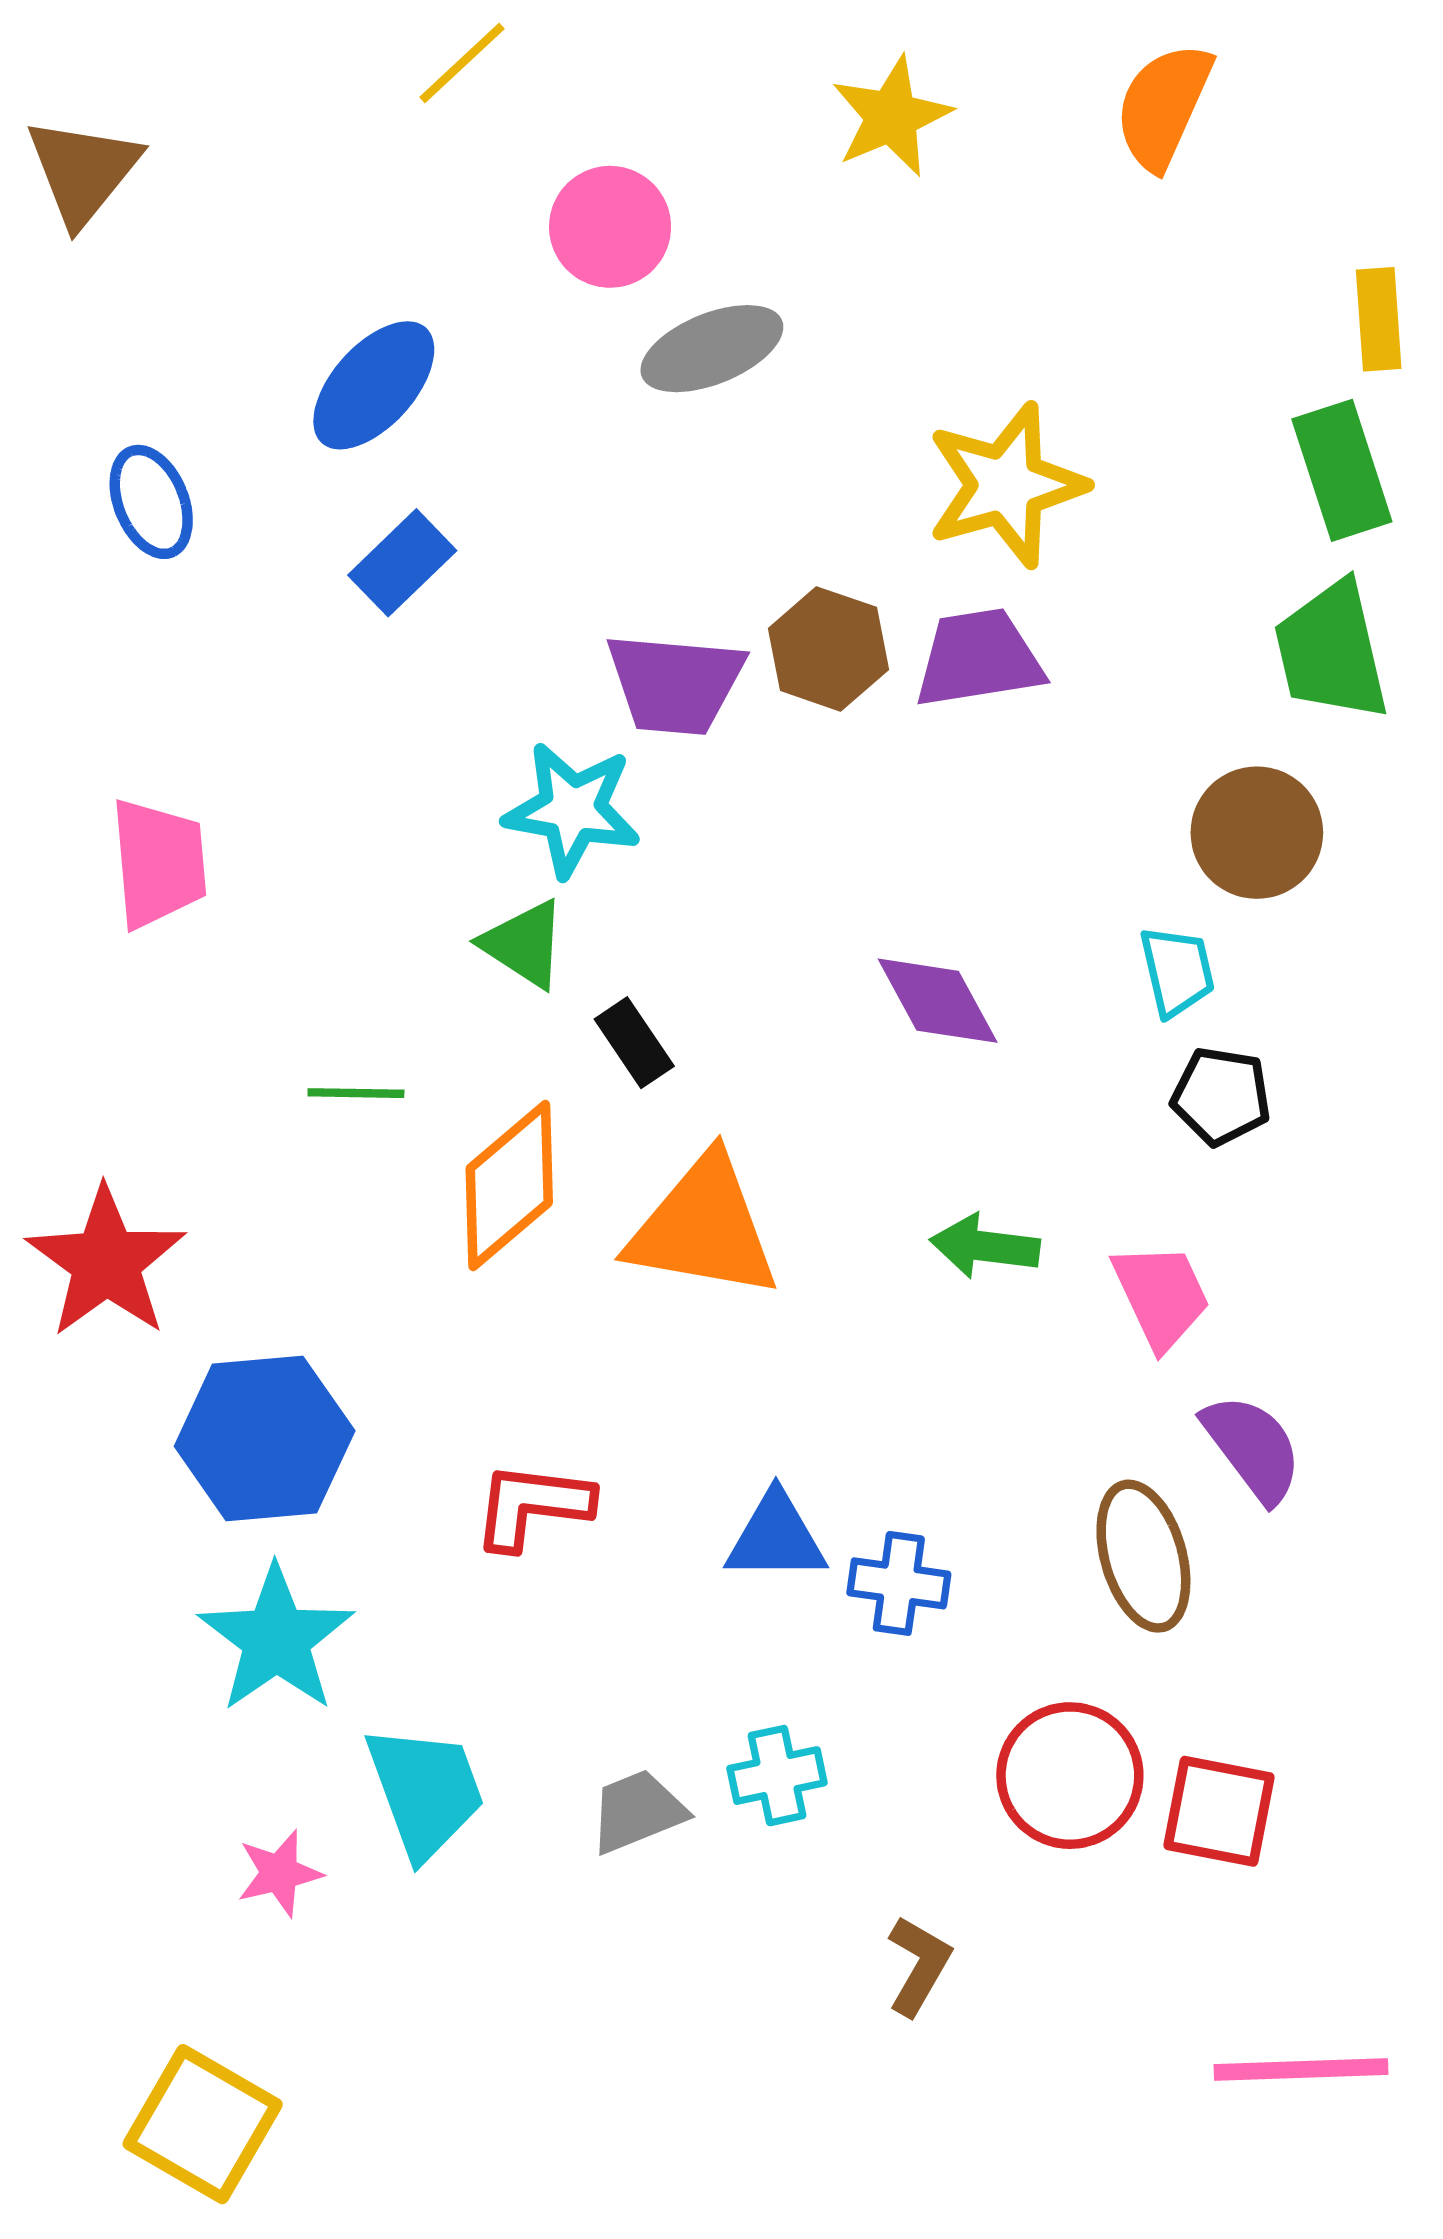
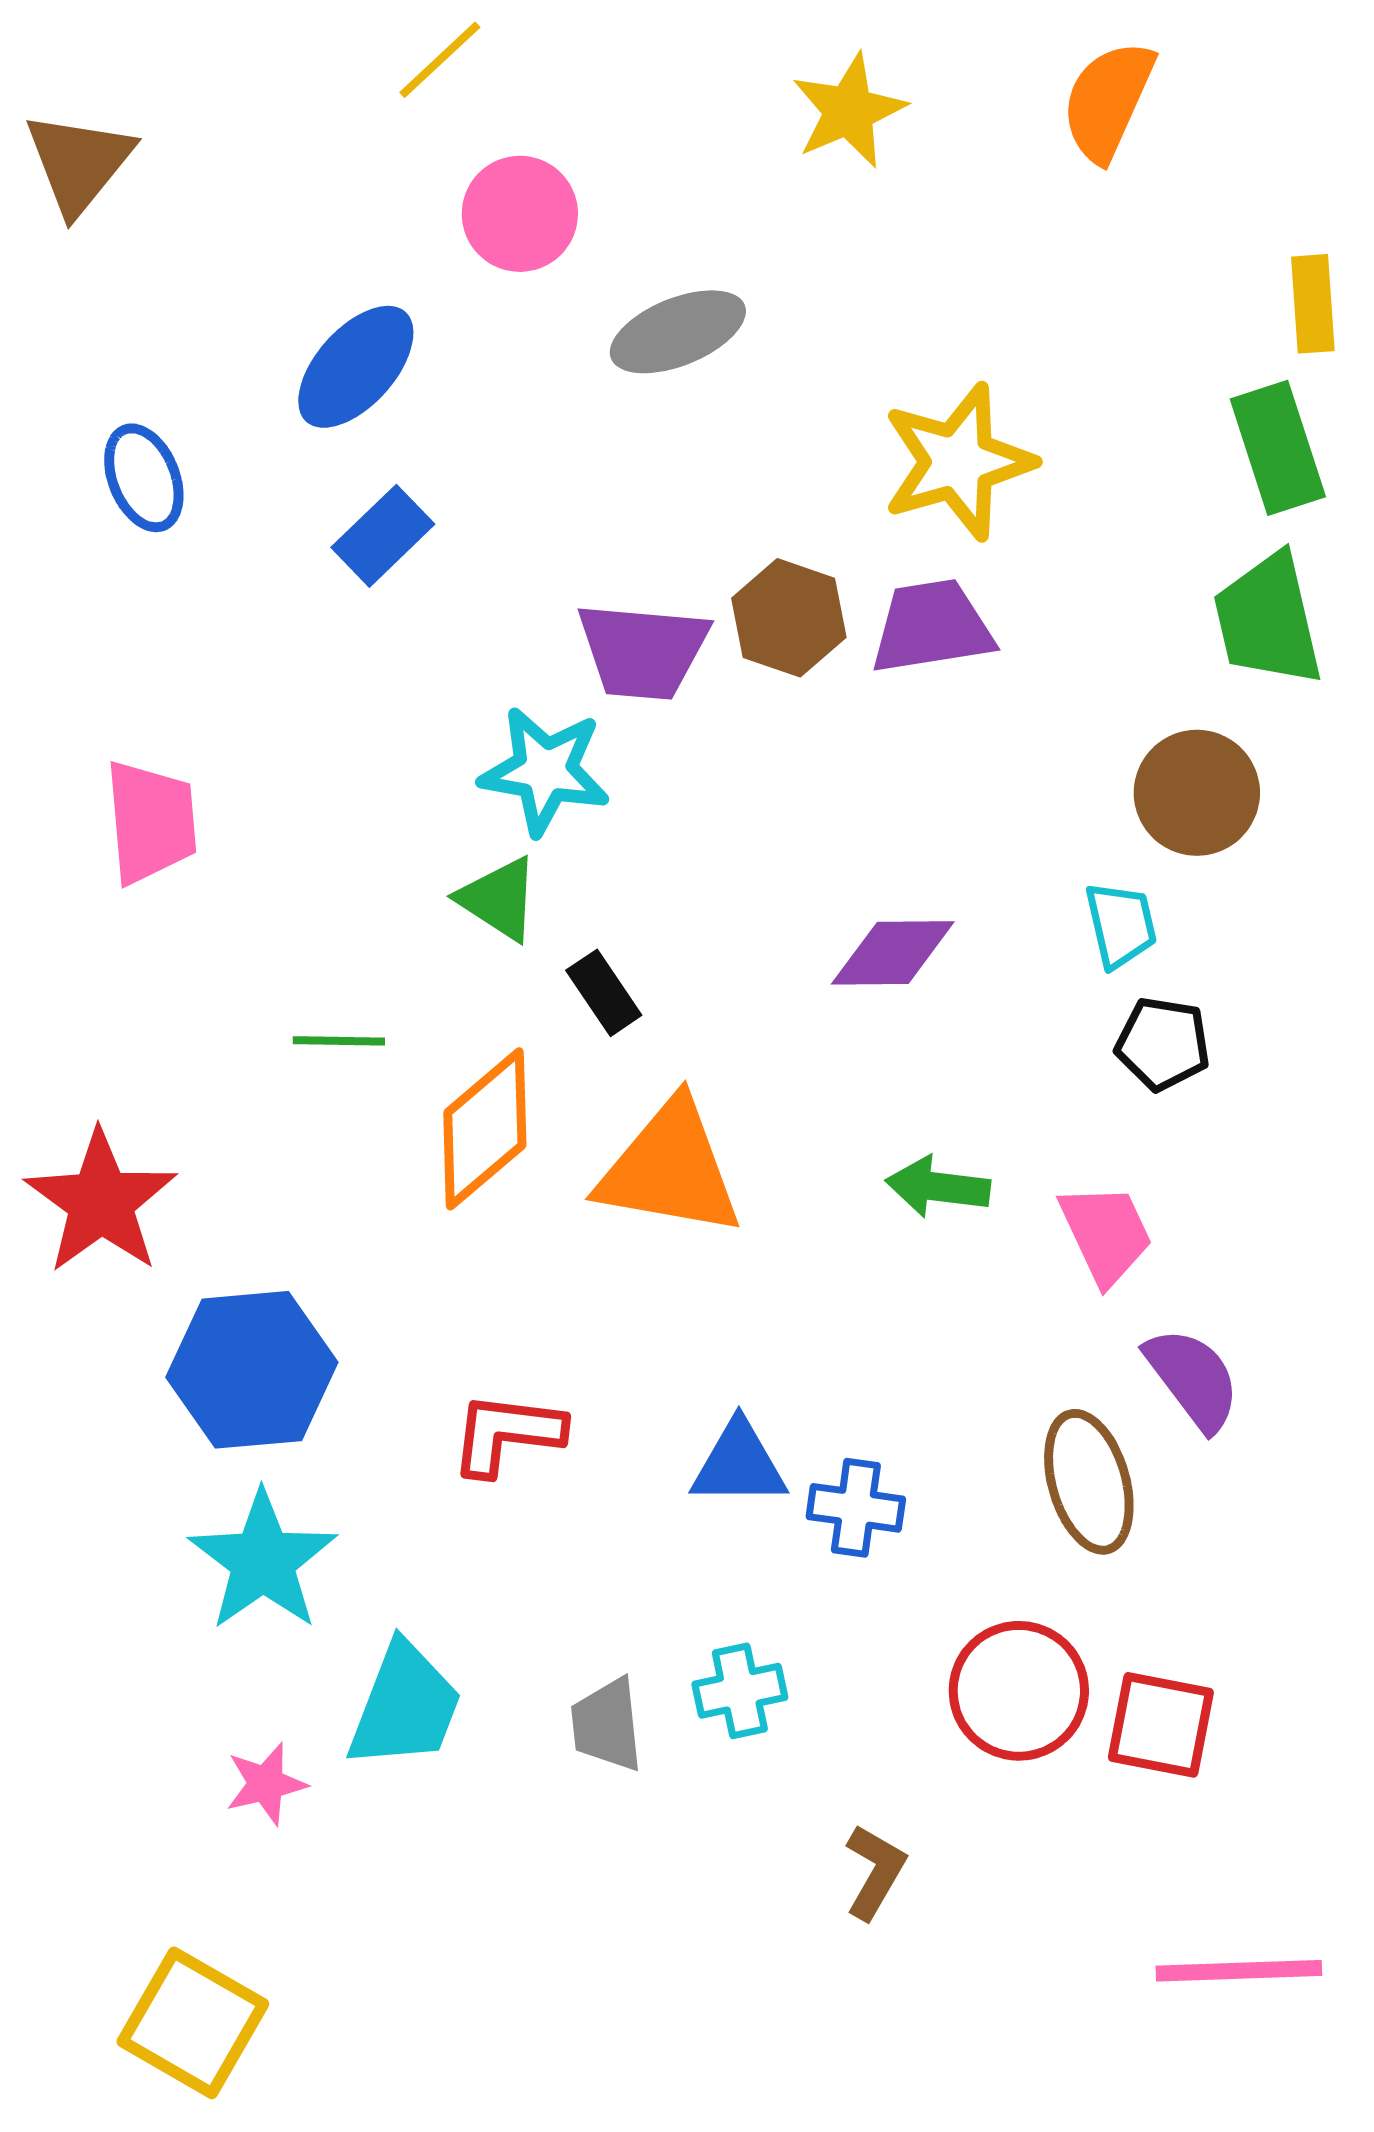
pink circle: (610, 227) -> (520, 214), moved
purple diamond: (938, 1001) -> (893, 953), turned -62
cyan trapezoid: (425, 1791) -> (405, 1706), turned 41
gray trapezoid: (637, 1811) -> (607, 1725), turned -74

